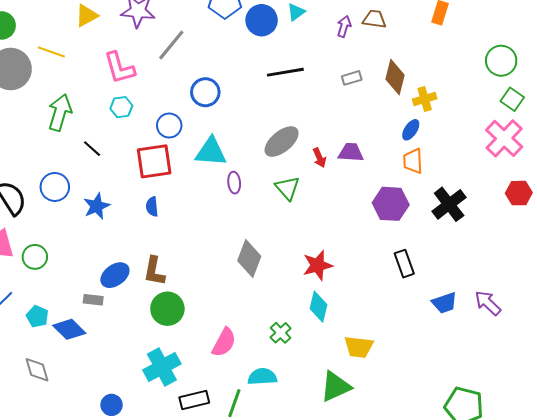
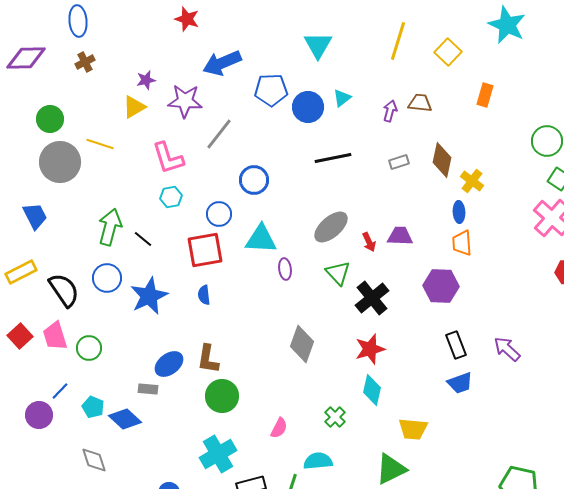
yellow cross: (425, 99) -> (472, 181), turned -35
green arrow: (60, 113) -> (110, 227), moved
blue ellipse: (411, 130) -> (459, 212), turned -35
black cross: (449, 204) -> (372, 298), moved
blue star: (97, 206) -> (149, 296), size x1.4
blue trapezoid: (444, 303) -> (460, 383), moved
purple arrow: (488, 303) -> (507, 349), moved
pink semicircle: (224, 342) -> (279, 428), size x0.7

